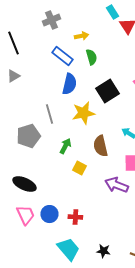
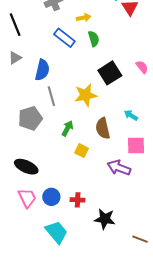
blue semicircle: (69, 84) -> (42, 70), moved
cyan trapezoid: (68, 249) -> (56, 232), moved
black star: (103, 251) -> (105, 219), moved, size x1.5

